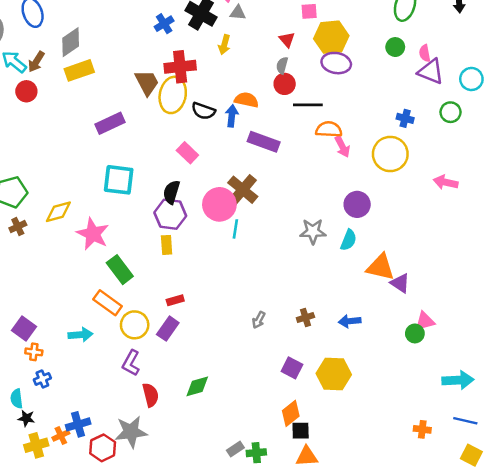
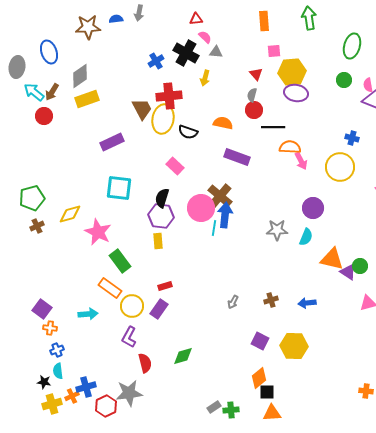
blue arrow: (232, 116) -> (225, 215), moved, size x1.4
green circle: (415, 333) -> (360, 266), moved
cyan semicircle: (17, 399) -> (58, 371), moved

